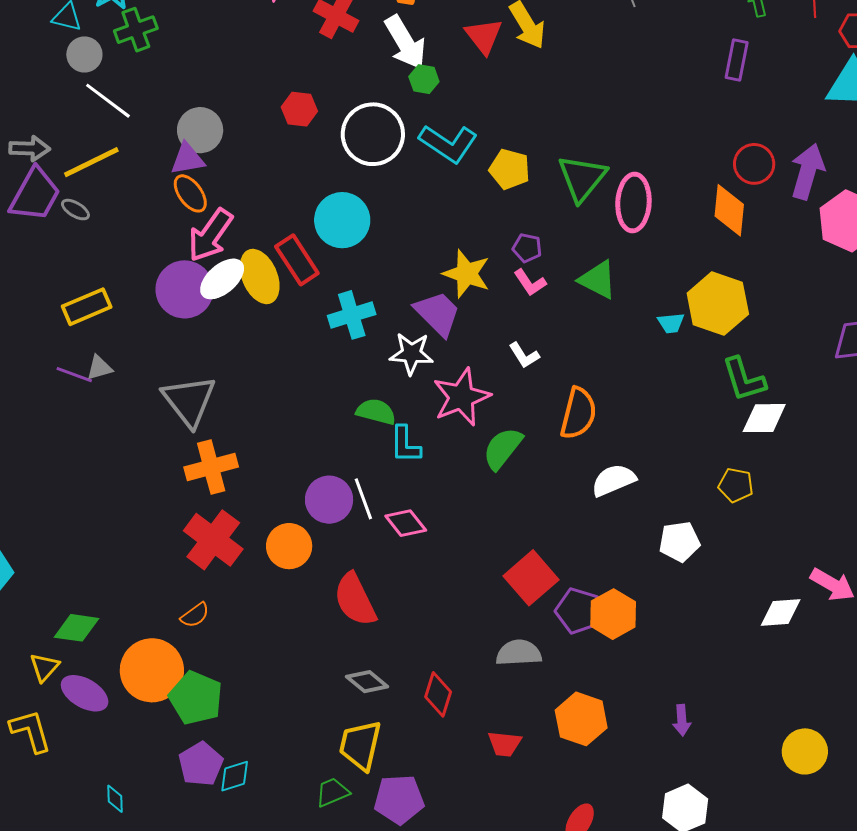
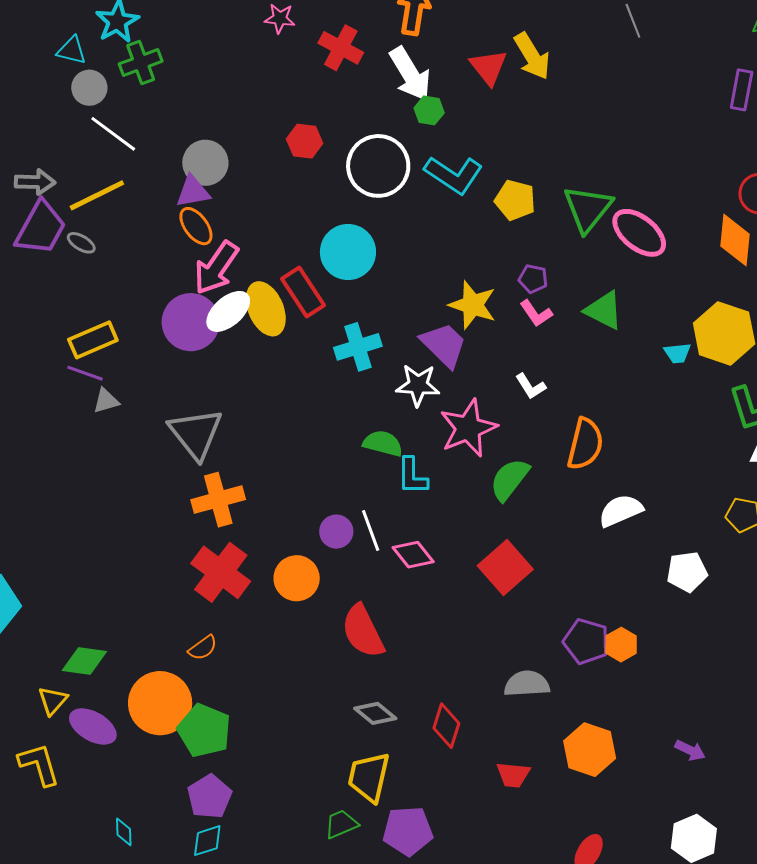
pink ellipse: (633, 203) -> (639, 233), turned -54
purple line: (74, 375) -> (85, 373), moved
purple circle: (329, 500) -> (336, 532), size x0.7
red square: (531, 578) -> (505, 568), moved
orange hexagon: (613, 614) -> (621, 645), size x0.7
purple arrow: (682, 720) -> (690, 750), turned -60
cyan diamond: (235, 776) -> (207, 841), moved

